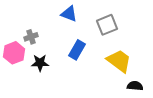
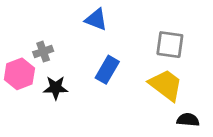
gray square: (107, 25) -> (170, 45), moved, turned 30

